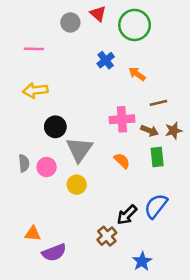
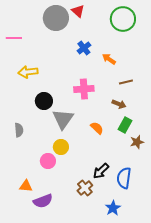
gray circle: (70, 22) -> (56, 18), size x1.6
green circle: (135, 25) -> (123, 19), moved
pink line: (34, 49) -> (14, 38), moved
pink cross: (122, 119) -> (84, 89), moved
brown star: (173, 131) -> (137, 142), moved
green rectangle: (157, 157) -> (125, 125), turned 35
pink circle: (47, 167) -> (48, 161), moved
blue semicircle: (156, 206) -> (124, 178), moved, turned -30

